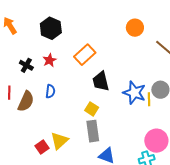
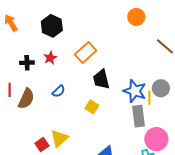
orange circle: (135, 28) -> (136, 17), moved
black cross: (26, 65) -> (27, 63), turned -32
blue semicircle: (50, 91) -> (59, 91), moved, turned 40
gray rectangle: (93, 131) -> (138, 116), moved

